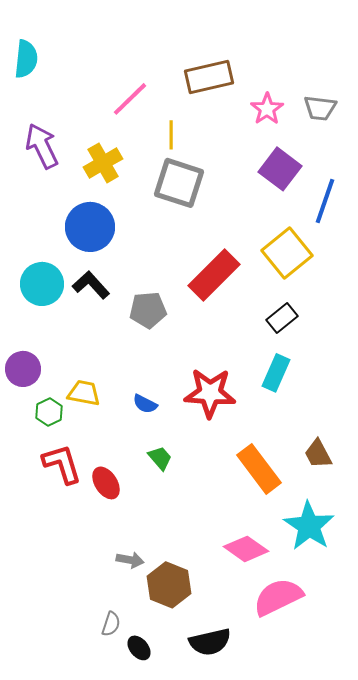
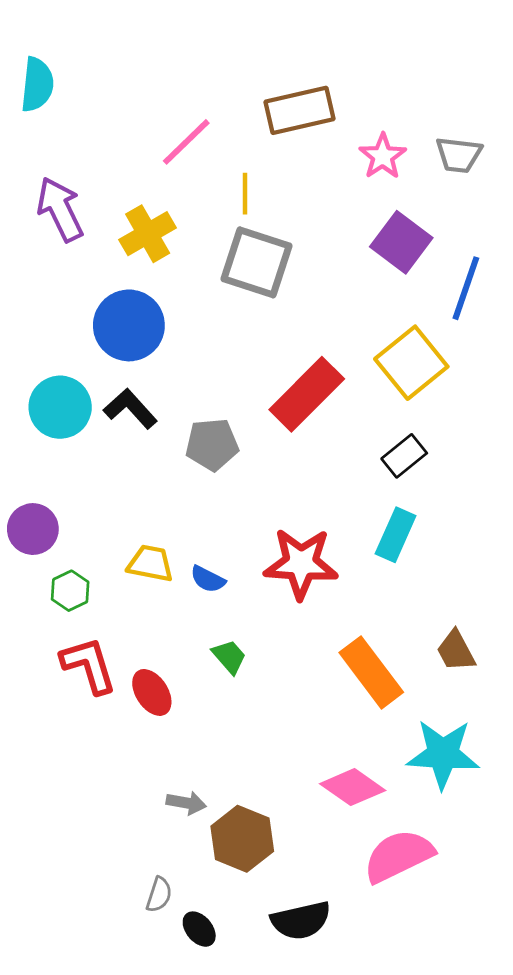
yellow trapezoid: (84, 393) -> (150, 563), moved
cyan star: (309, 526) -> (443, 754), turned -30

